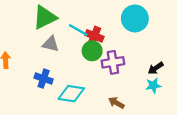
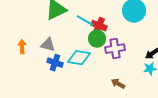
gray triangle: (51, 44) -> (48, 45), moved
cyan diamond: (71, 94) -> (79, 58), moved

